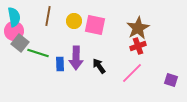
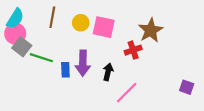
cyan semicircle: (14, 17) -> (15, 18), turned 42
red cross: (138, 46) -> (133, 50), moved
black arrow: (99, 66) -> (108, 72), turned 49
pink line: (132, 73) -> (127, 93), moved

